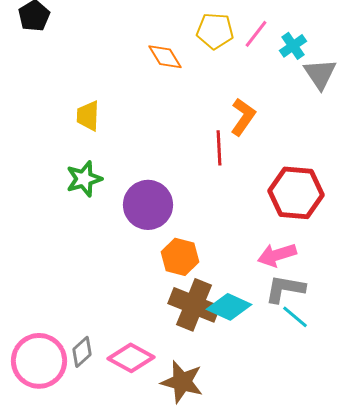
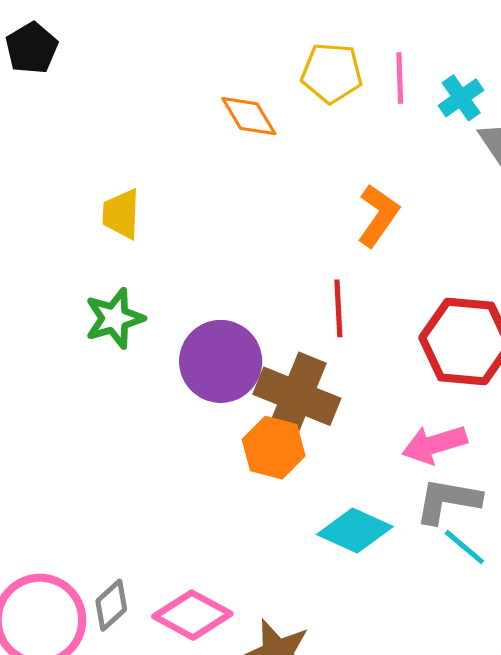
pink line: (256, 34) -> (400, 78), turned -40
red line: (219, 148) -> (338, 308), moved
brown cross: (194, 305) -> (297, 396), moved

